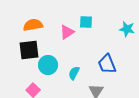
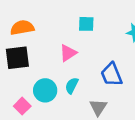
pink triangle: (67, 32) -> (68, 53), moved
cyan circle: (48, 65) -> (45, 90), moved

